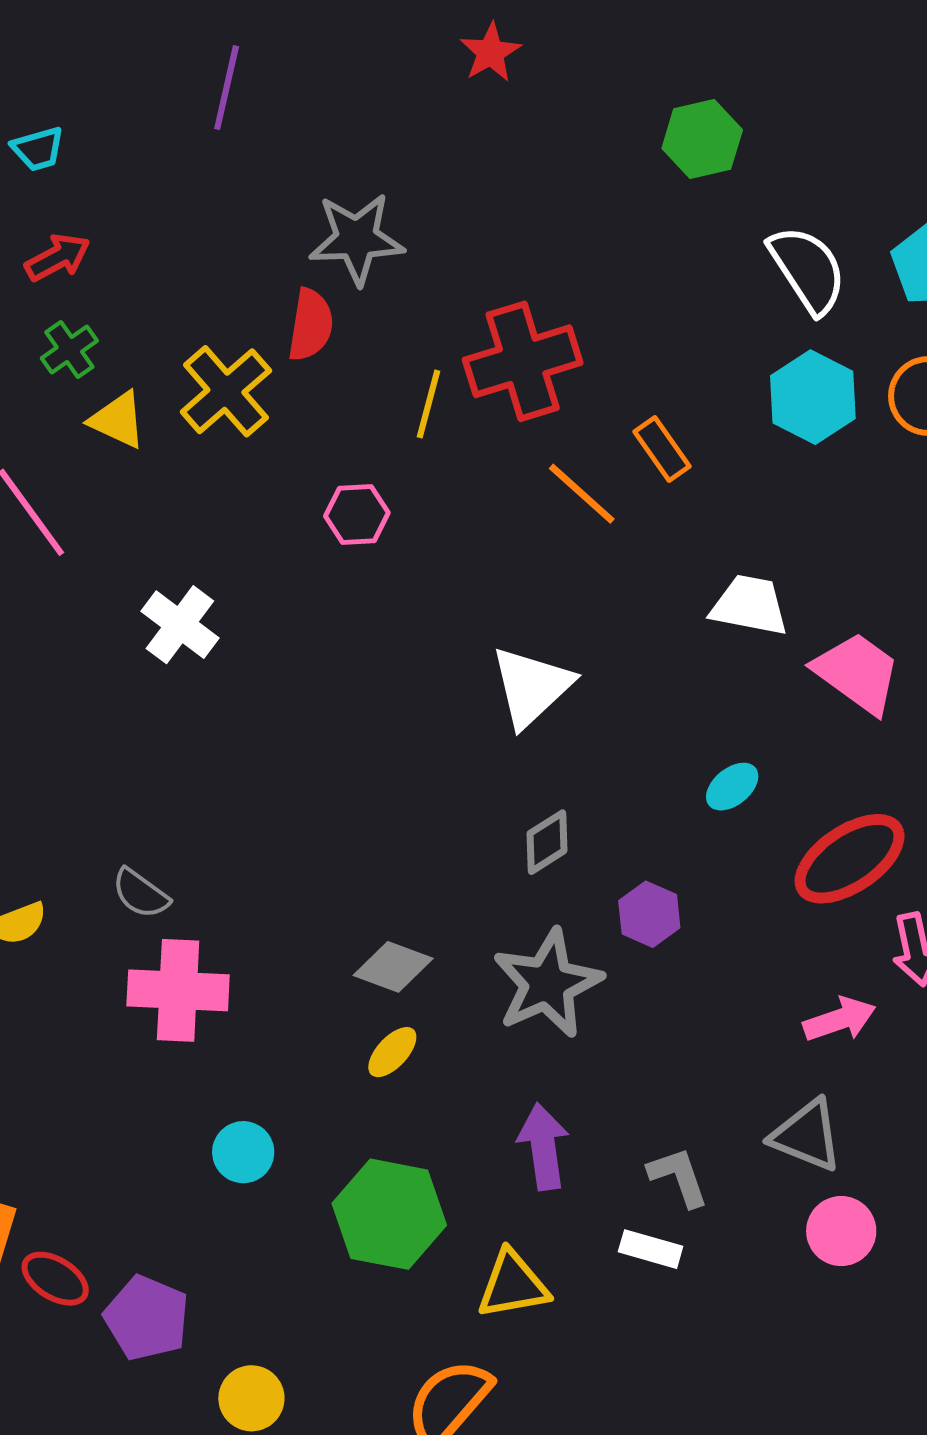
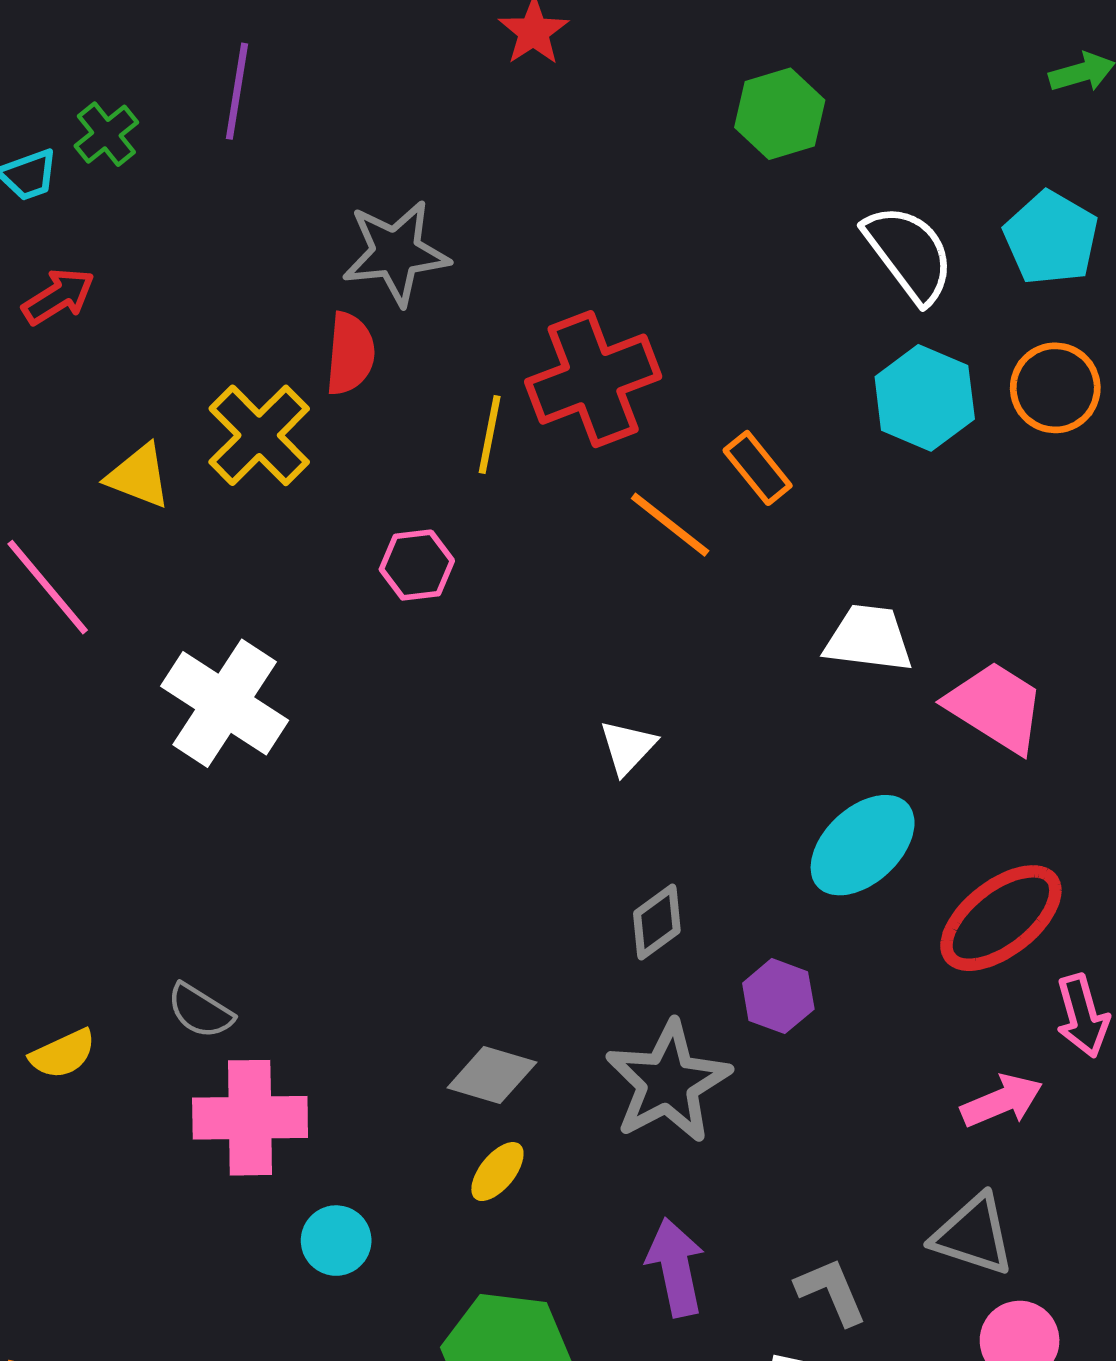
green cross: (69, 349) -> (106, 134), moved
white cross: (180, 625) -> (225, 703), size x1.4
white triangle: (532, 687) -> (628, 747), size x0.6
cyan ellipse: (732, 787) -> (863, 845), size x1.8
cyan circle: (243, 1152) -> (336, 1241), moved

